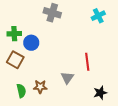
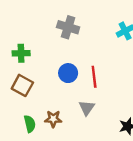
blue circle: (31, 43) -> (68, 73), moved
red line: (87, 62) -> (94, 77), moved

